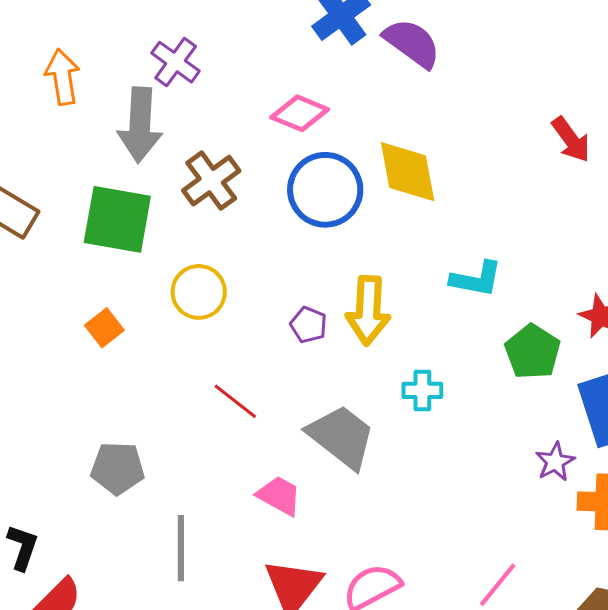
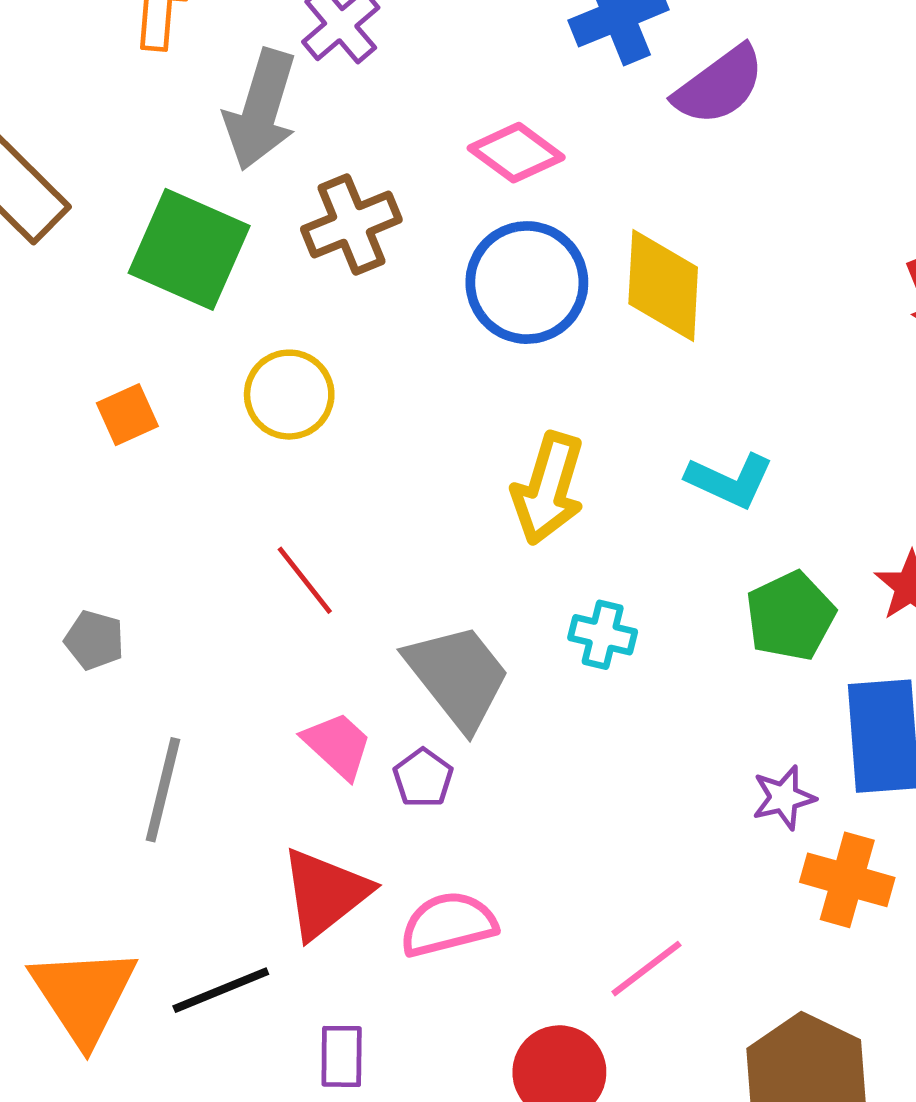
purple semicircle: (412, 43) -> (719, 85), turned 94
purple pentagon: (309, 325) -> (423, 778), moved
gray pentagon: (118, 468) -> (94, 640), size x0.7

